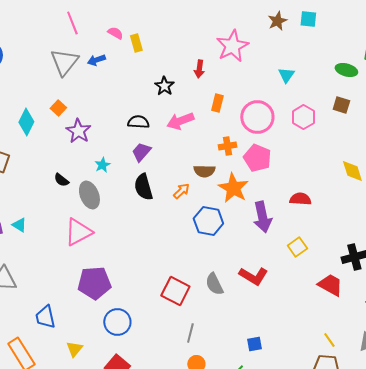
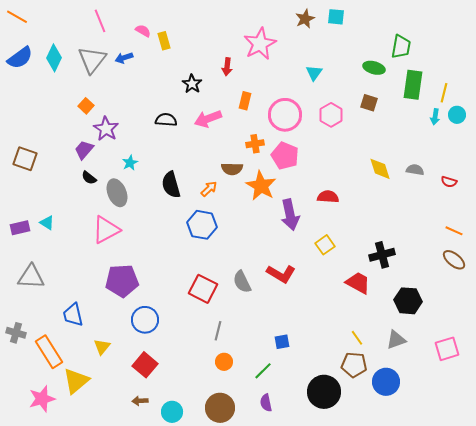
cyan diamond: (26, 122) -> (54, 58), moved
purple trapezoid: (141, 152) -> (84, 150), moved
blue hexagon: (208, 221) -> (202, 225), moved

